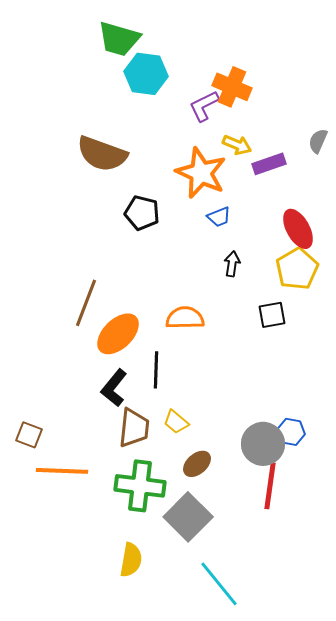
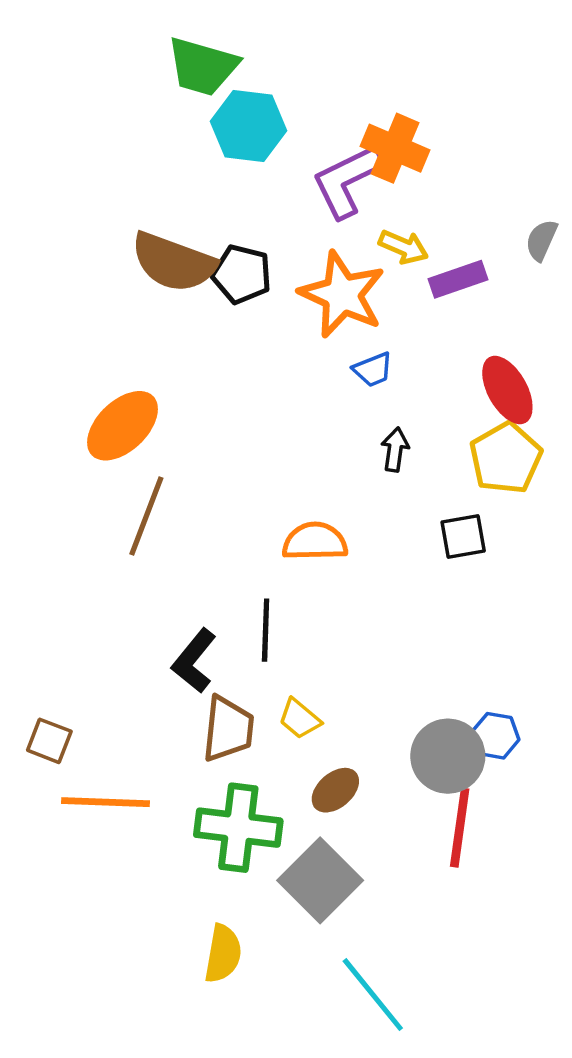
purple L-shape: (204, 106) -> (347, 181), size x1.4
black pentagon: (142, 213) -> (242, 274), moved
orange ellipse: (118, 334) -> (123, 426), moved

